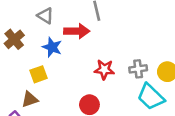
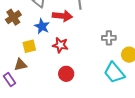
red star: (104, 69) -> (60, 45), moved
gray cross: (138, 69) -> (109, 38), moved

